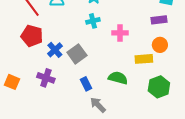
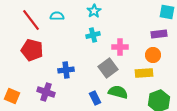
orange circle: (160, 45) -> (153, 55), moved
blue cross: (55, 50) -> (66, 70), moved, turned 35
gray square: (77, 54) -> (108, 68), moved
blue rectangle: (86, 84) -> (95, 98), moved

